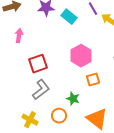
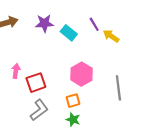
pink arrow: (19, 36) -> (16, 71), moved
orange square: (93, 80) -> (73, 101), moved

